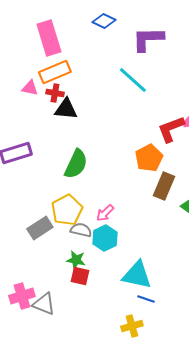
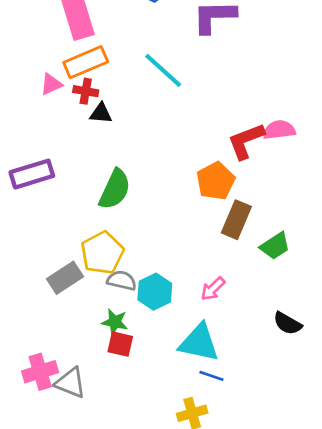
cyan line: (133, 80) -> (163, 70), moved
pink triangle: (30, 88) -> (51, 84), turned -36
black triangle: (66, 109) -> (101, 113), size x0.7
pink arrow: (105, 213) -> (213, 289), moved

